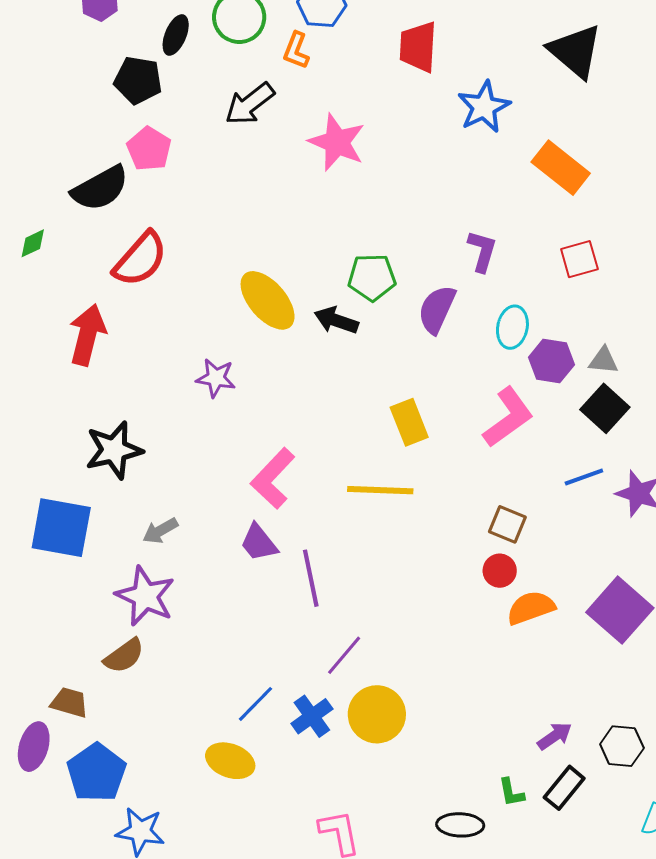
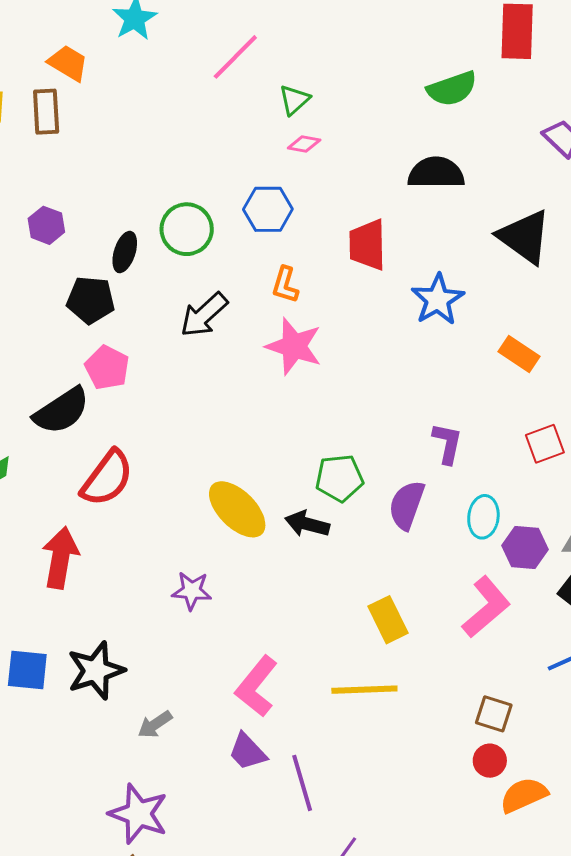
orange L-shape: (296, 50) -> (285, 285), moved
orange rectangle: (561, 168) -> (519, 354), size x0.7
blue square: (61, 528) -> (27, 670), moved, size x0.7
gray arrow: (160, 531) -> (155, 725), moved

